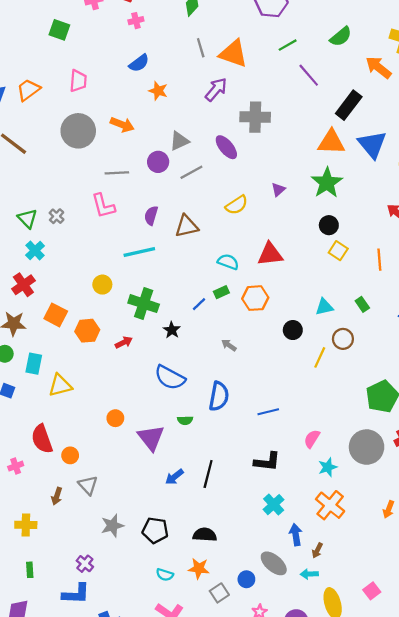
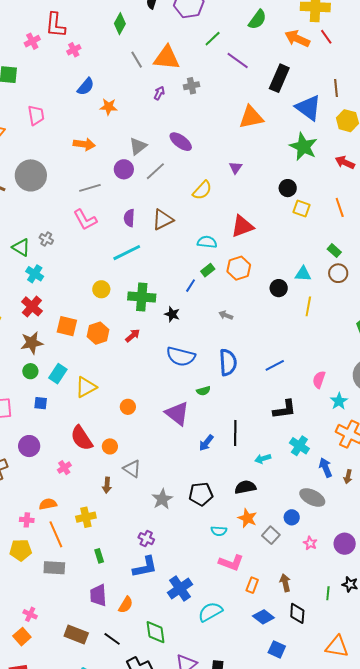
purple arrow: (216, 89) -> (159, 93), size x0.6
gray cross: (255, 117) -> (192, 86), moved, size x0.6
gray circle: (78, 131) -> (31, 175), moved
orange triangle: (331, 142) -> (251, 117), moved
green star: (327, 183) -> (303, 147), moved
cyan triangle: (324, 307) -> (303, 274), moved, turned 30
brown circle: (343, 339) -> (338, 273), moved
cyan rectangle: (34, 364) -> (58, 374), turned 36
orange circle: (115, 418) -> (128, 407), moved
orange star: (199, 568) -> (247, 518), turned 30
cyan arrow: (309, 574) -> (263, 459), moved

